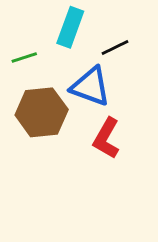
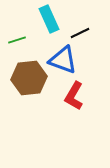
cyan rectangle: (70, 27) -> (49, 19), turned -44

